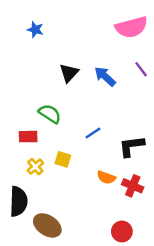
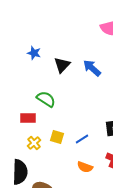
blue star: (35, 30) -> (34, 53), moved
blue line: (93, 133) -> (82, 139), moved
orange semicircle: (106, 177) -> (85, 167), moved

